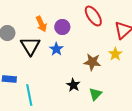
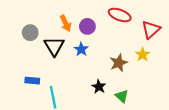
red ellipse: (93, 16) -> (120, 15), turned -35
brown star: (92, 62) -> (119, 63), turned -30
green triangle: (95, 94) -> (122, 96), turned -32

